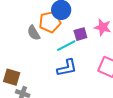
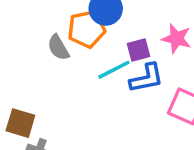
blue L-shape: (67, 68) -> (147, 78), moved

